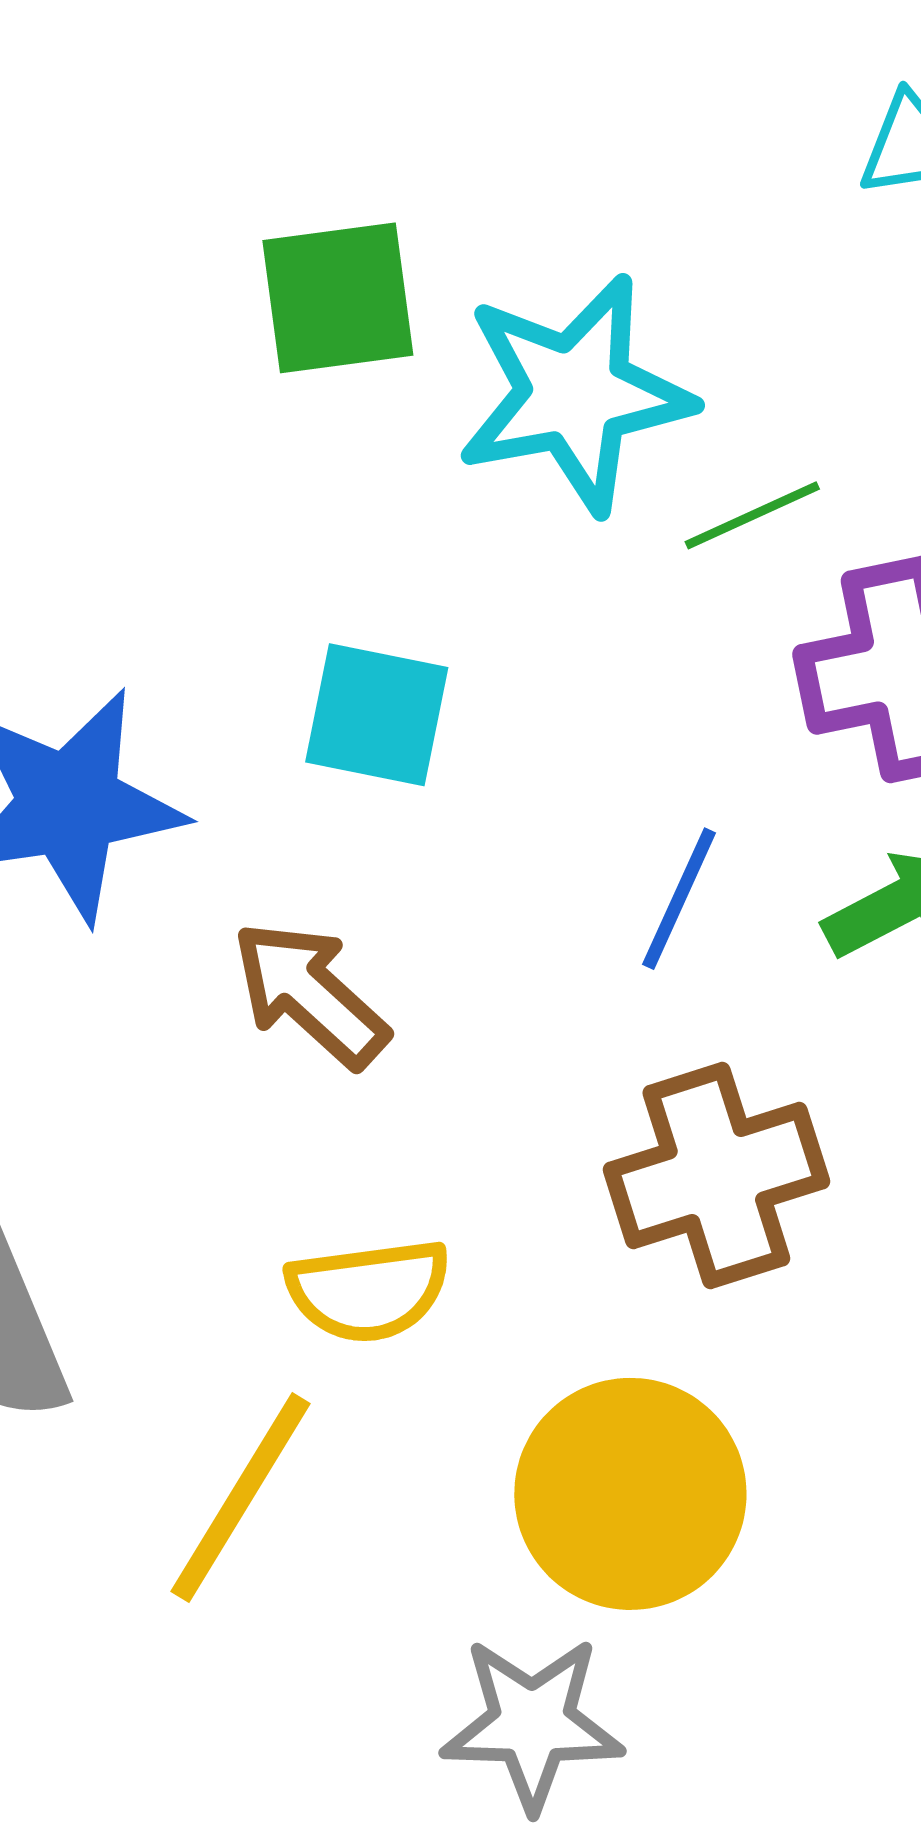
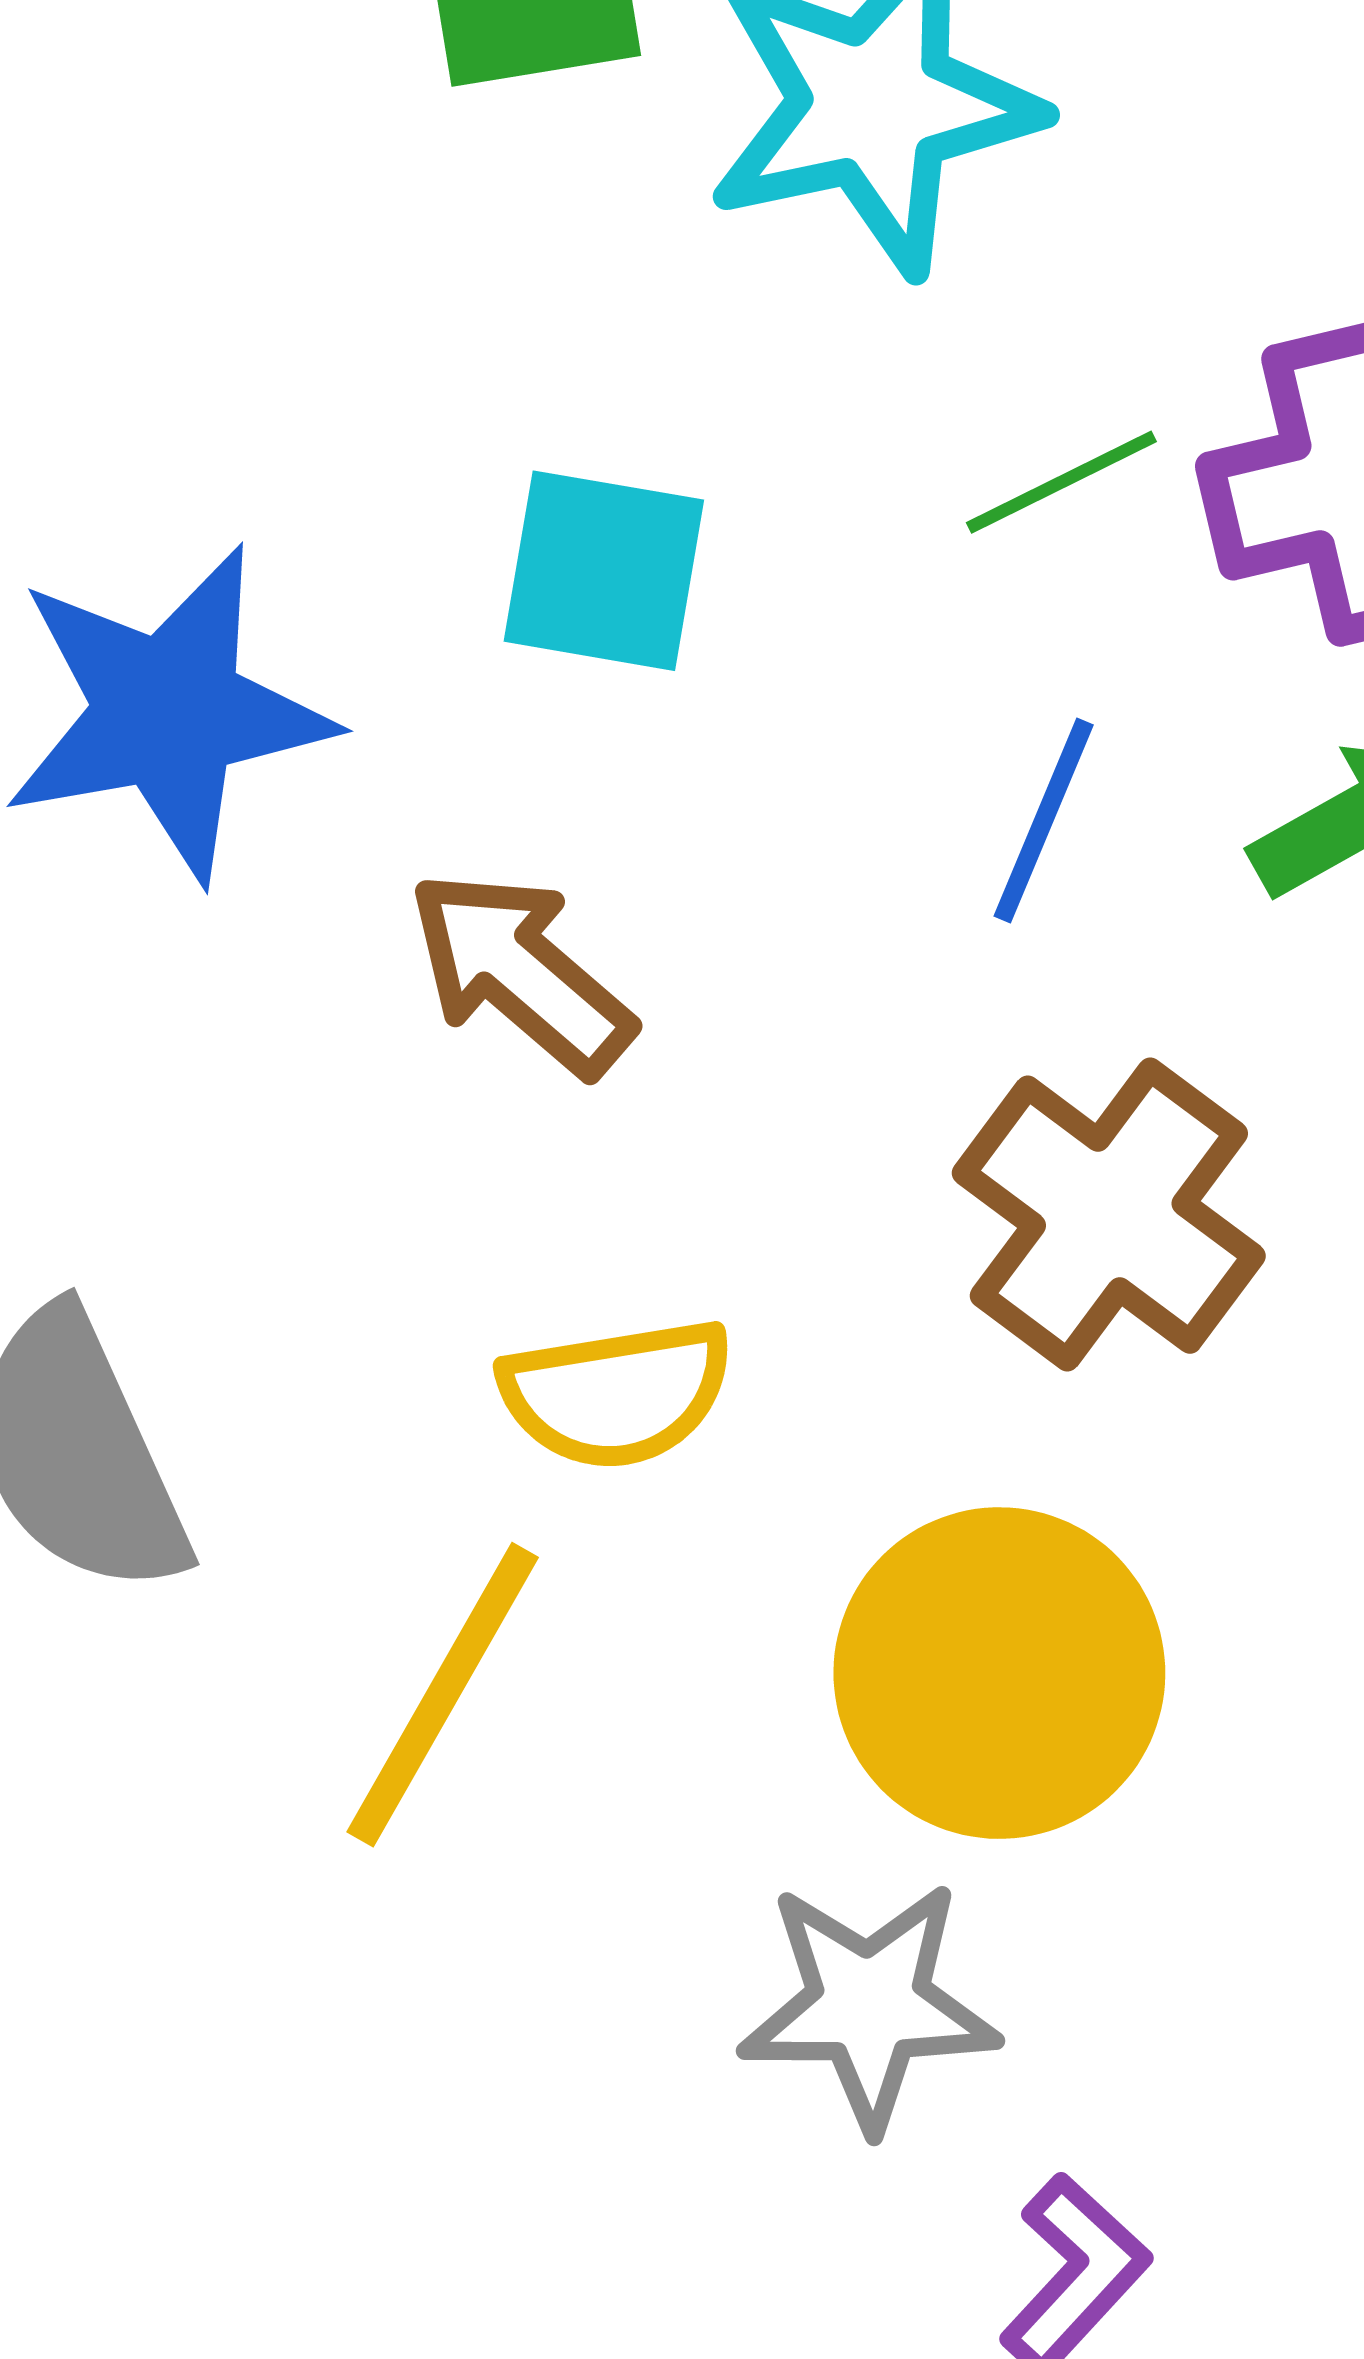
green line: (752, 515) -> (1061, 482), moved
brown cross: (716, 1176) -> (1109, 1215), turned -34

